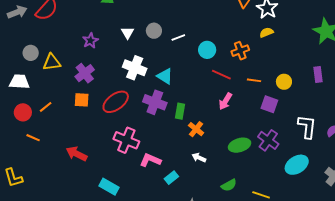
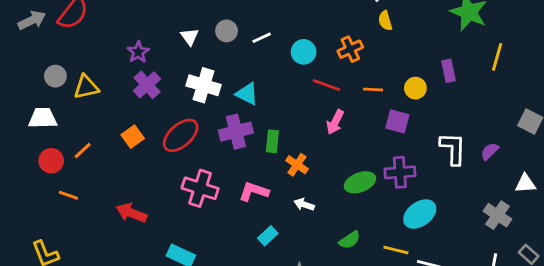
yellow semicircle: (266, 32) -> (385, 21), turned -80
purple cross: (85, 73) -> (147, 85), moved
purple rectangle: (318, 75) -> (449, 71), moved
orange square: (82, 100) -> (133, 137), turned -35
purple cross: (155, 102) -> (236, 132), turned -30
purple cross: (268, 140) -> (400, 172), turned -35
pink L-shape: (150, 160) -> (254, 192), moved
cyan ellipse: (297, 165) -> (420, 214), moved

